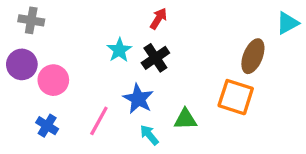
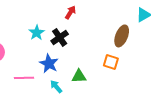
red arrow: (159, 19) -> (70, 12), moved
orange square: (236, 97) -> (111, 62), size x0.7
pink line: (99, 121) -> (24, 78), turned 60

